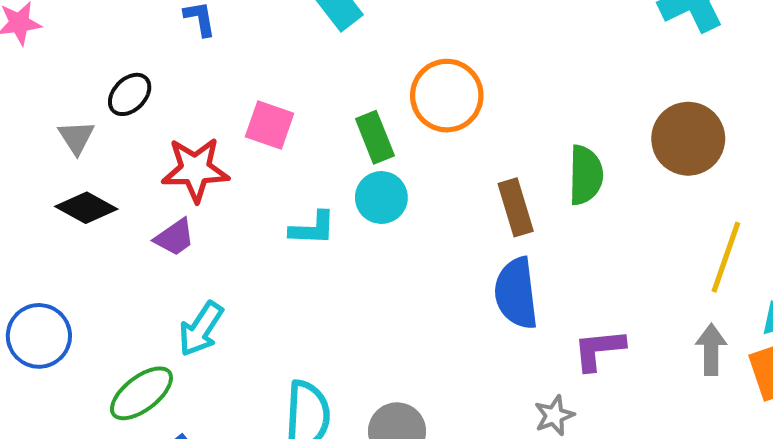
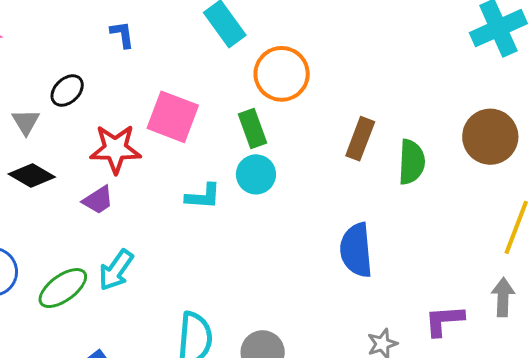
orange circle: (447, 96) -> (282, 74), moved
pink square: (270, 125) -> (173, 117), size x1.4
brown rectangle: (516, 207) -> (360, 139), moved, turned 36
purple L-shape: (599, 350) -> (444, 320), moved
green ellipse: (141, 393) -> (63, 288), moved

